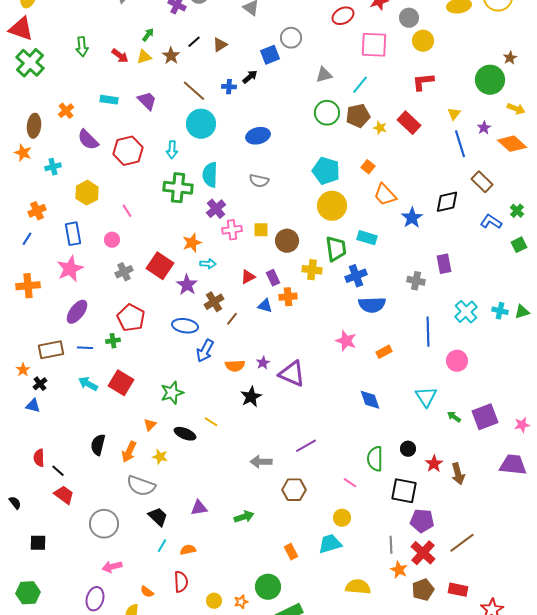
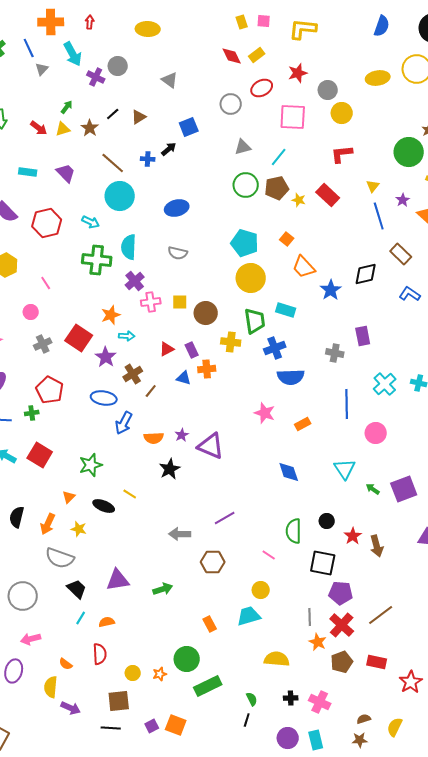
gray circle: (291, 38) -> (231, 104), moved
cyan arrow: (172, 150) -> (91, 222), turned -66
purple triangle: (199, 508) -> (118, 580), size x1.4

